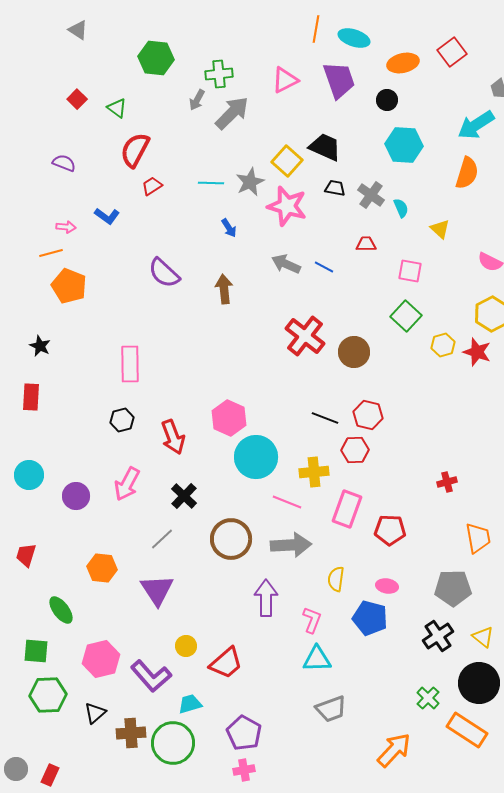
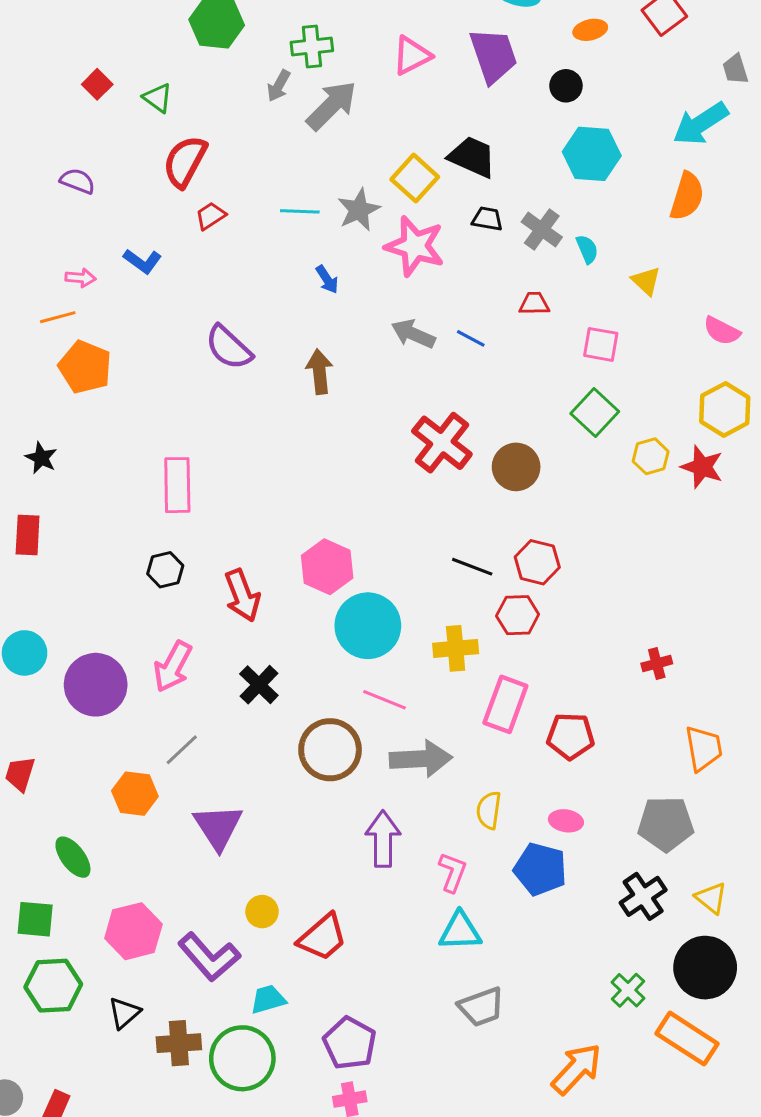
orange ellipse: (403, 63) -> (590, 30), size x0.7
purple circle: (76, 496) -> (96, 685), size x1.5
pink line: (287, 502) -> (384, 700), moved
gray line: (162, 539) -> (182, 750), moved

